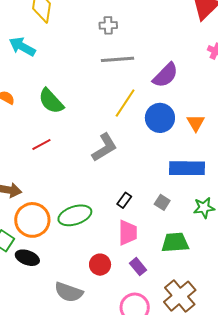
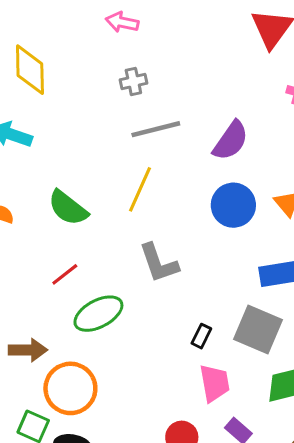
yellow line: (125, 103) -> (140, 189), moved
gray L-shape: (104, 148) -> (159, 263), turned 112
gray square: (162, 202) -> (258, 329), size x2.0
green ellipse: (75, 215) -> (98, 314), moved

